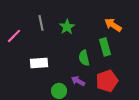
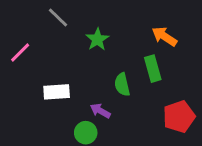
gray line: (41, 23) -> (58, 17), moved, turned -35
purple arrow: (78, 81) -> (100, 111), moved
red pentagon: (107, 81) -> (179, 117), moved

